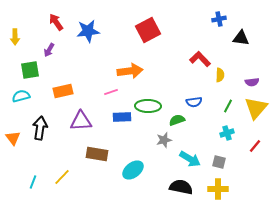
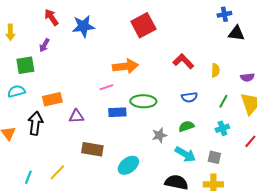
blue cross: (219, 19) -> (224, 14), moved
red L-shape: (200, 59) -> (183, 61), moved
orange rectangle: (63, 91) -> (52, 99), moved
green semicircle: (177, 120) -> (186, 126), moved
purple triangle: (81, 121) -> (76, 116), size x0.7

